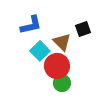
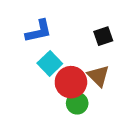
brown triangle: (62, 42) -> (98, 76), moved

